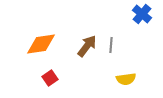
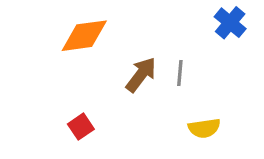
orange diamond: (41, 44) -> (84, 36), moved

